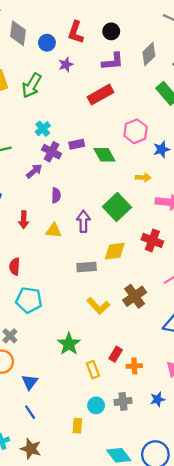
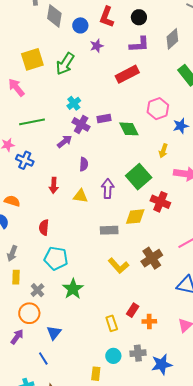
yellow arrow: (143, 177) -> (163, 151), turned 104
red cross: (152, 240) -> (160, 202), moved
green star: (69, 344) -> (73, 289), moved
blue star: (158, 399) -> (162, 364), moved, size x1.5
blue line: (30, 412) -> (43, 359), moved

